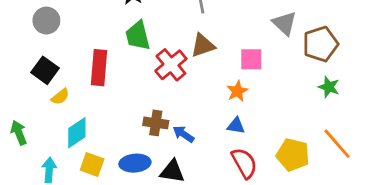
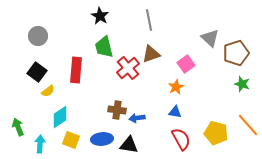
pink square: (251, 59) -> (186, 64), turned -36
green arrow: (19, 133) -> (18, 127), moved
blue arrow: (183, 134) -> (137, 118), turned -42

